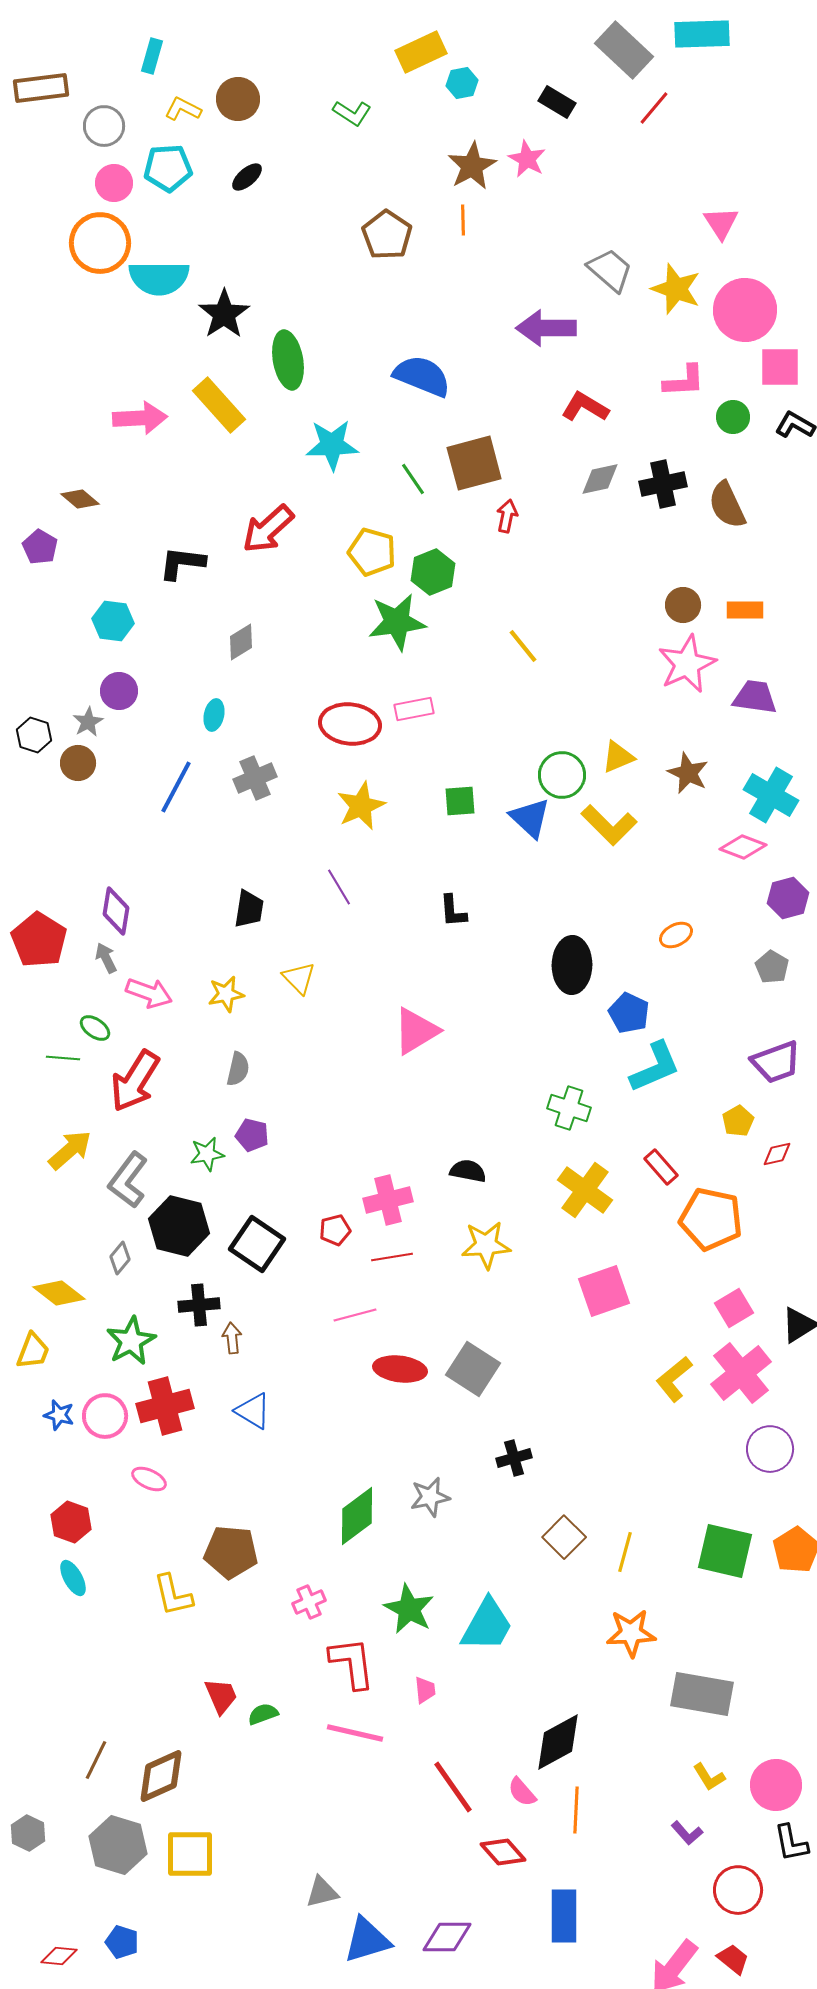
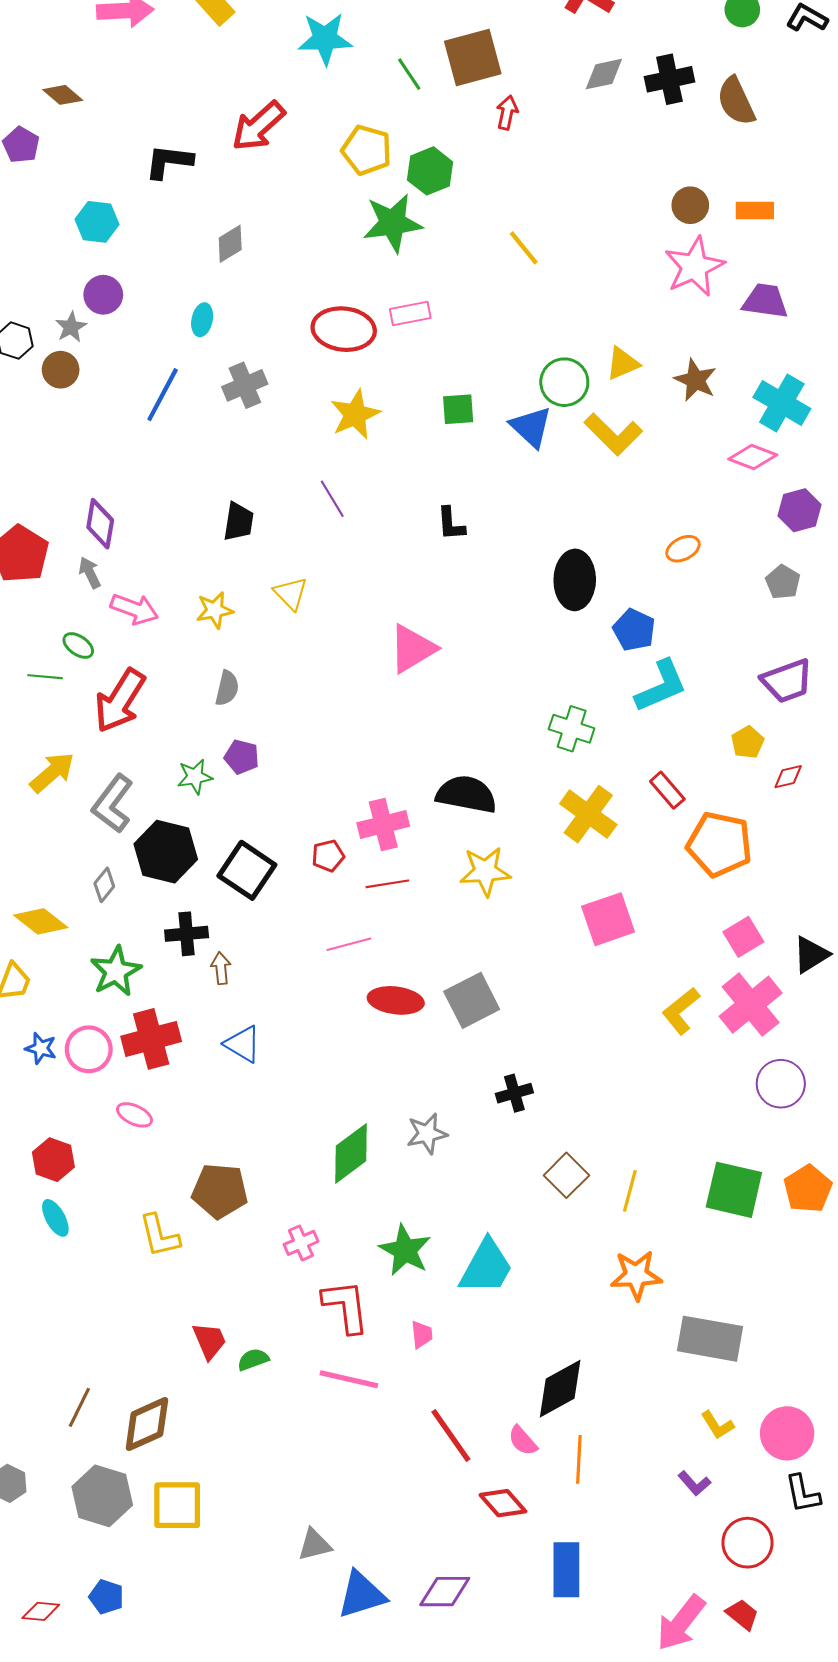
black semicircle: (468, 1171) -> (466, 794), size x1.6
gray square: (473, 1369) -> (472, 1000), turned 30

